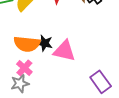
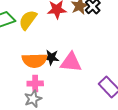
pink cross: (24, 68) -> (35, 84), turned -35

